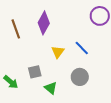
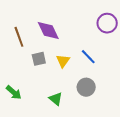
purple diamond: (44, 23) -> (48, 30), turned -55
gray square: (35, 72) -> (39, 59), moved

